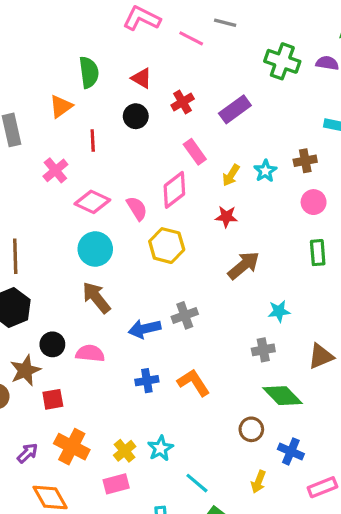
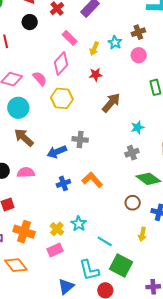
pink circle: (314, 202) -> (139, 55), moved
gray cross: (185, 315) -> (80, 139), turned 35

